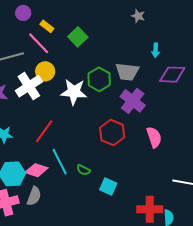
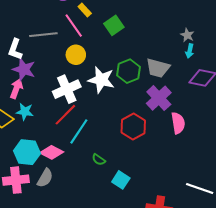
gray star: (138, 16) -> (187, 35), moved
white cross: (29, 86) -> (67, 89), moved
pink semicircle: (154, 137) -> (178, 123), moved
cyan line: (60, 162) -> (79, 131), moved, turned 52

